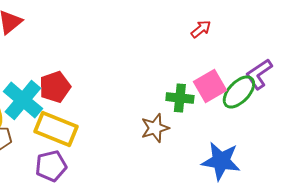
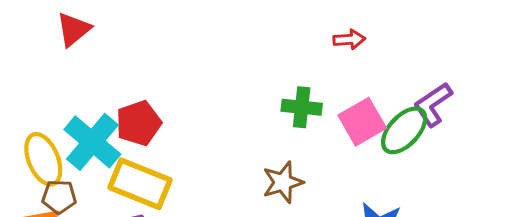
red arrow: (201, 29) -> (349, 39), turned 35
green cross: (180, 98) -> (302, 107), moved

